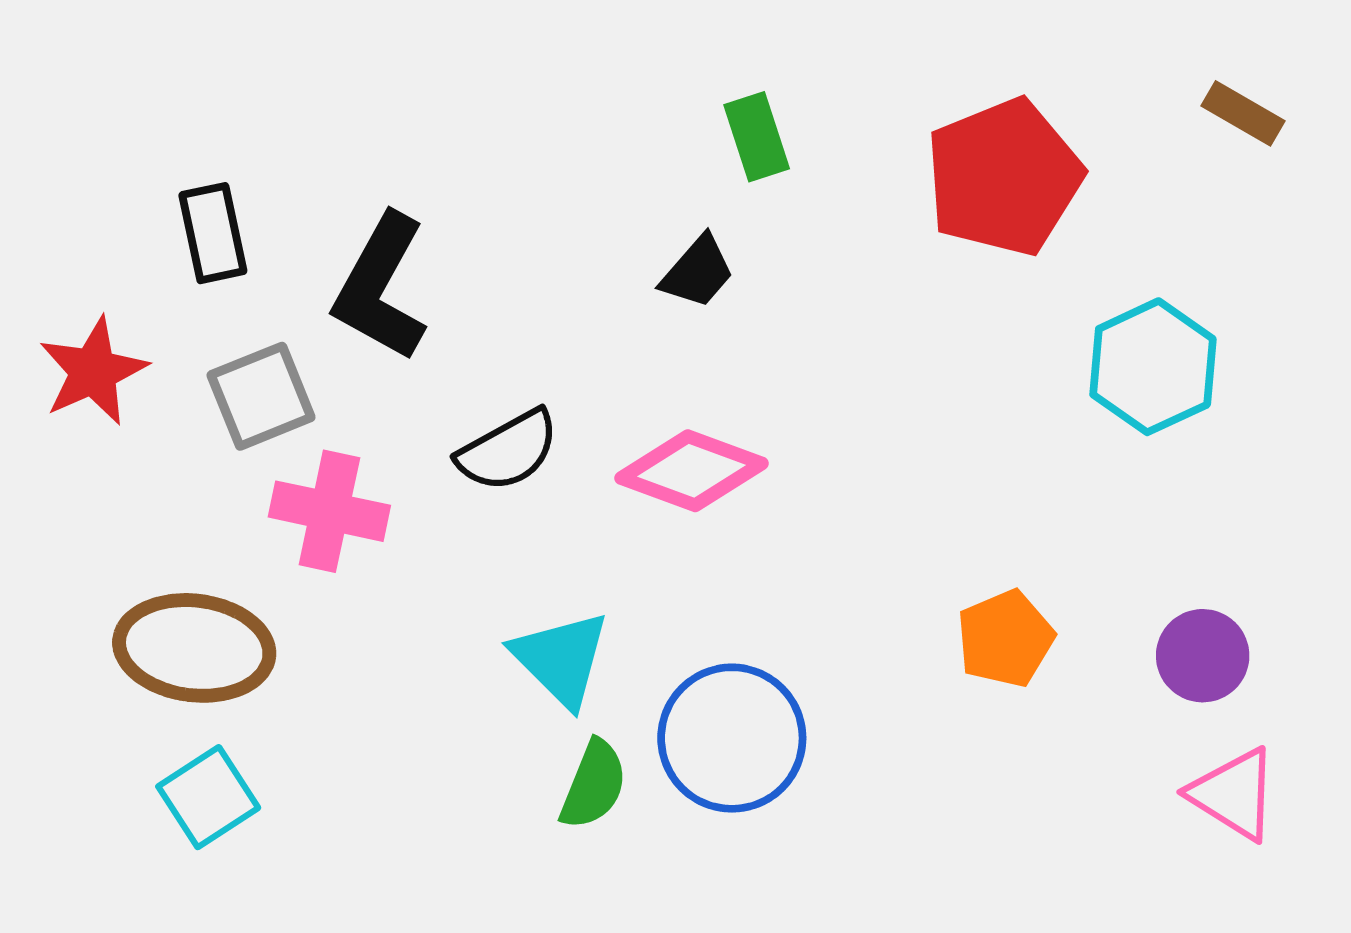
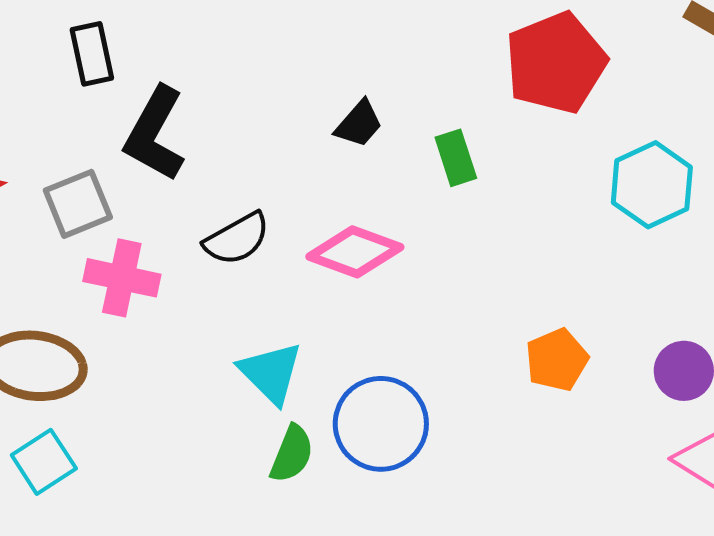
green rectangle: (757, 137) -> (456, 158), moved
black rectangle: (213, 233) -> (92, 54), moved

